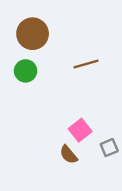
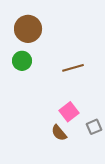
brown line: (86, 64) -> (73, 68), moved

